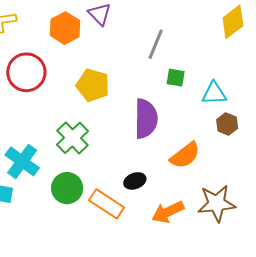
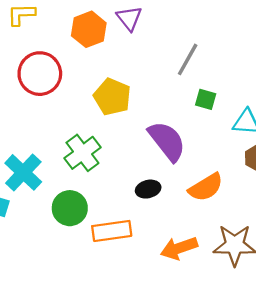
purple semicircle: (146, 119) -> (167, 141), turned -45
black ellipse: (135, 181) -> (148, 189), moved
orange rectangle: (107, 204) -> (112, 231), turned -48

